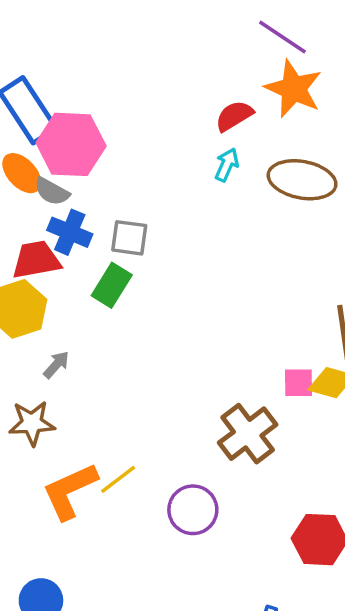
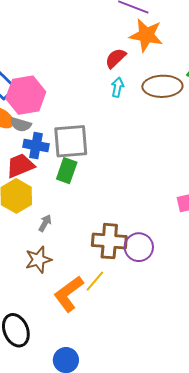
gray square: (129, 238) -> (71, 141), size x1.6
brown cross: (248, 434) -> (109, 241), moved, turned -36
purple circle: (193, 510) -> (139, 247), moved

